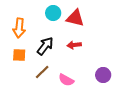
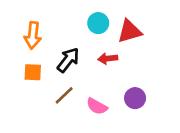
cyan circle: (53, 13) -> (98, 23), moved
red triangle: (75, 18) -> (130, 31), moved, turned -30
purple circle: (103, 75) -> (135, 98), moved

